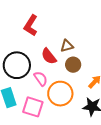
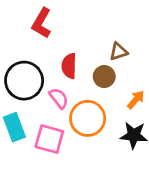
brown triangle: (67, 46) -> (118, 52), moved
red semicircle: (49, 56) -> (69, 66), turned 42

